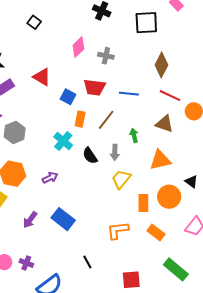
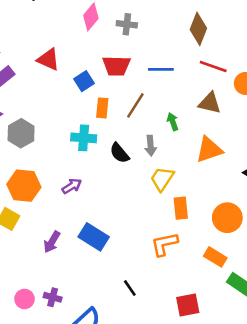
blue square: (68, 97) -> (84, 81), turned 35
cyan cross: (63, 141) -> (84, 138), turned -30
orange circle: (169, 197) -> (227, 218), moved
orange rectangle: (143, 203) -> (181, 208), moved
orange rectangle: (156, 232) -> (215, 257), moved

